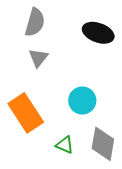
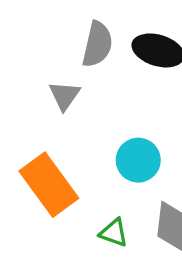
gray semicircle: (35, 22) -> (97, 44), moved

